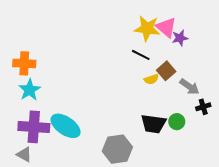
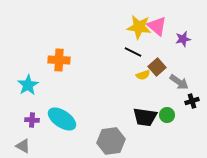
purple star: (180, 38) -> (183, 39), moved
orange cross: (24, 63) -> (59, 60), moved
purple cross: (34, 127) -> (32, 120), size x0.5

